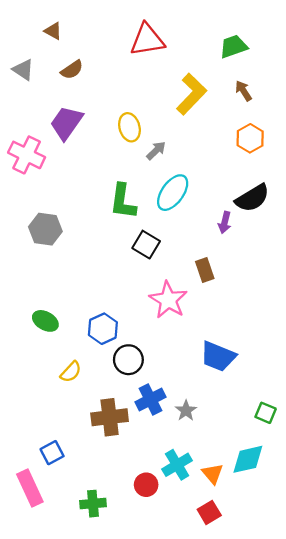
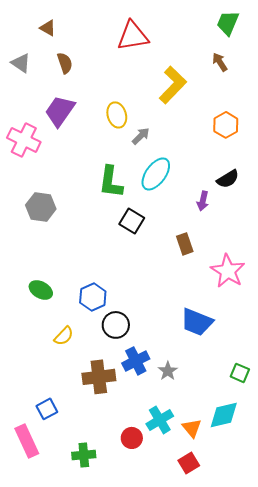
green trapezoid: (234, 46) -> (228, 23), moved, turned -48
brown semicircle: (72, 70) -> (65, 63), turned -75
brown arrow: (243, 91) -> (220, 62), moved
black semicircle: (252, 198) -> (228, 179), size x0.7
pink star: (168, 300) -> (228, 271), moved

